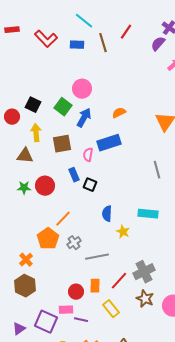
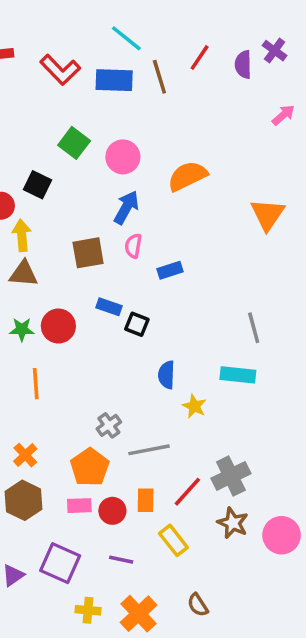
purple semicircle: (158, 44) -> (243, 64), moved, turned -42
blue rectangle: (77, 45) -> (114, 80), size x1.5
green square: (63, 107) -> (74, 143), moved
orange semicircle: (119, 113) -> (187, 176), moved, size x1.6
yellow arrow: (36, 133) -> (22, 235), moved
blue rectangle: (109, 143) -> (170, 270), moved, size x0.6
pink semicircle: (88, 155) -> (133, 246), moved
gray line: (157, 170) -> (254, 328), moved
blue rectangle: (74, 175) -> (109, 307), turned -48
orange line: (63, 219) -> (36, 384), moved, turned -48
orange pentagon: (48, 239) -> (90, 467), moved
pink rectangle: (66, 310) -> (79, 506), moved

